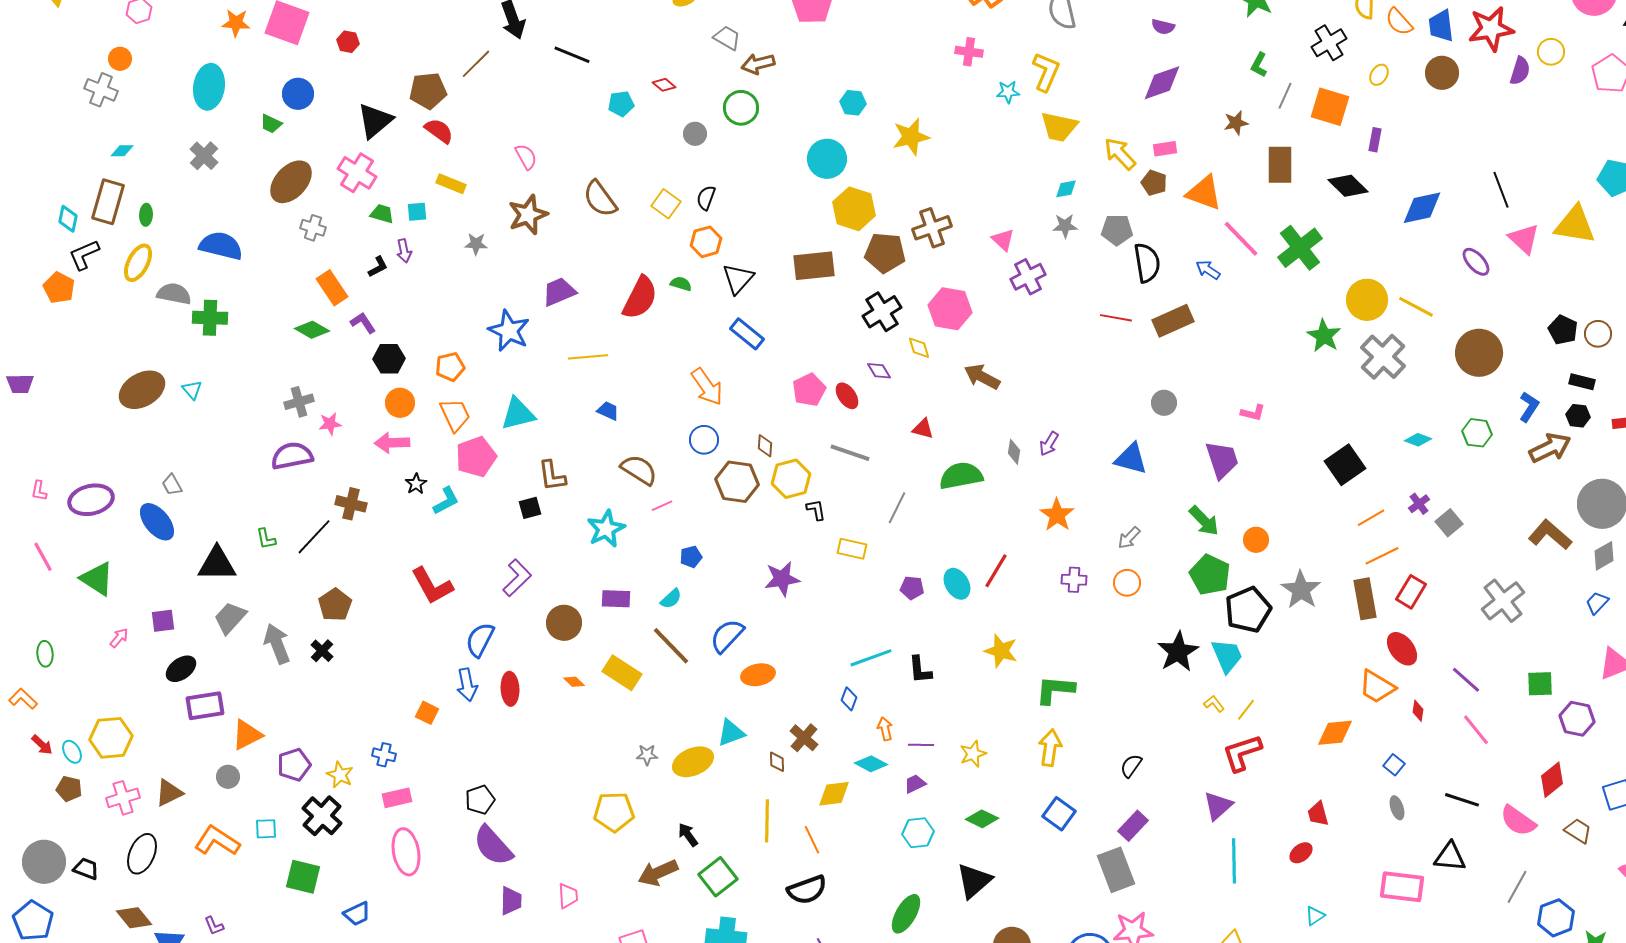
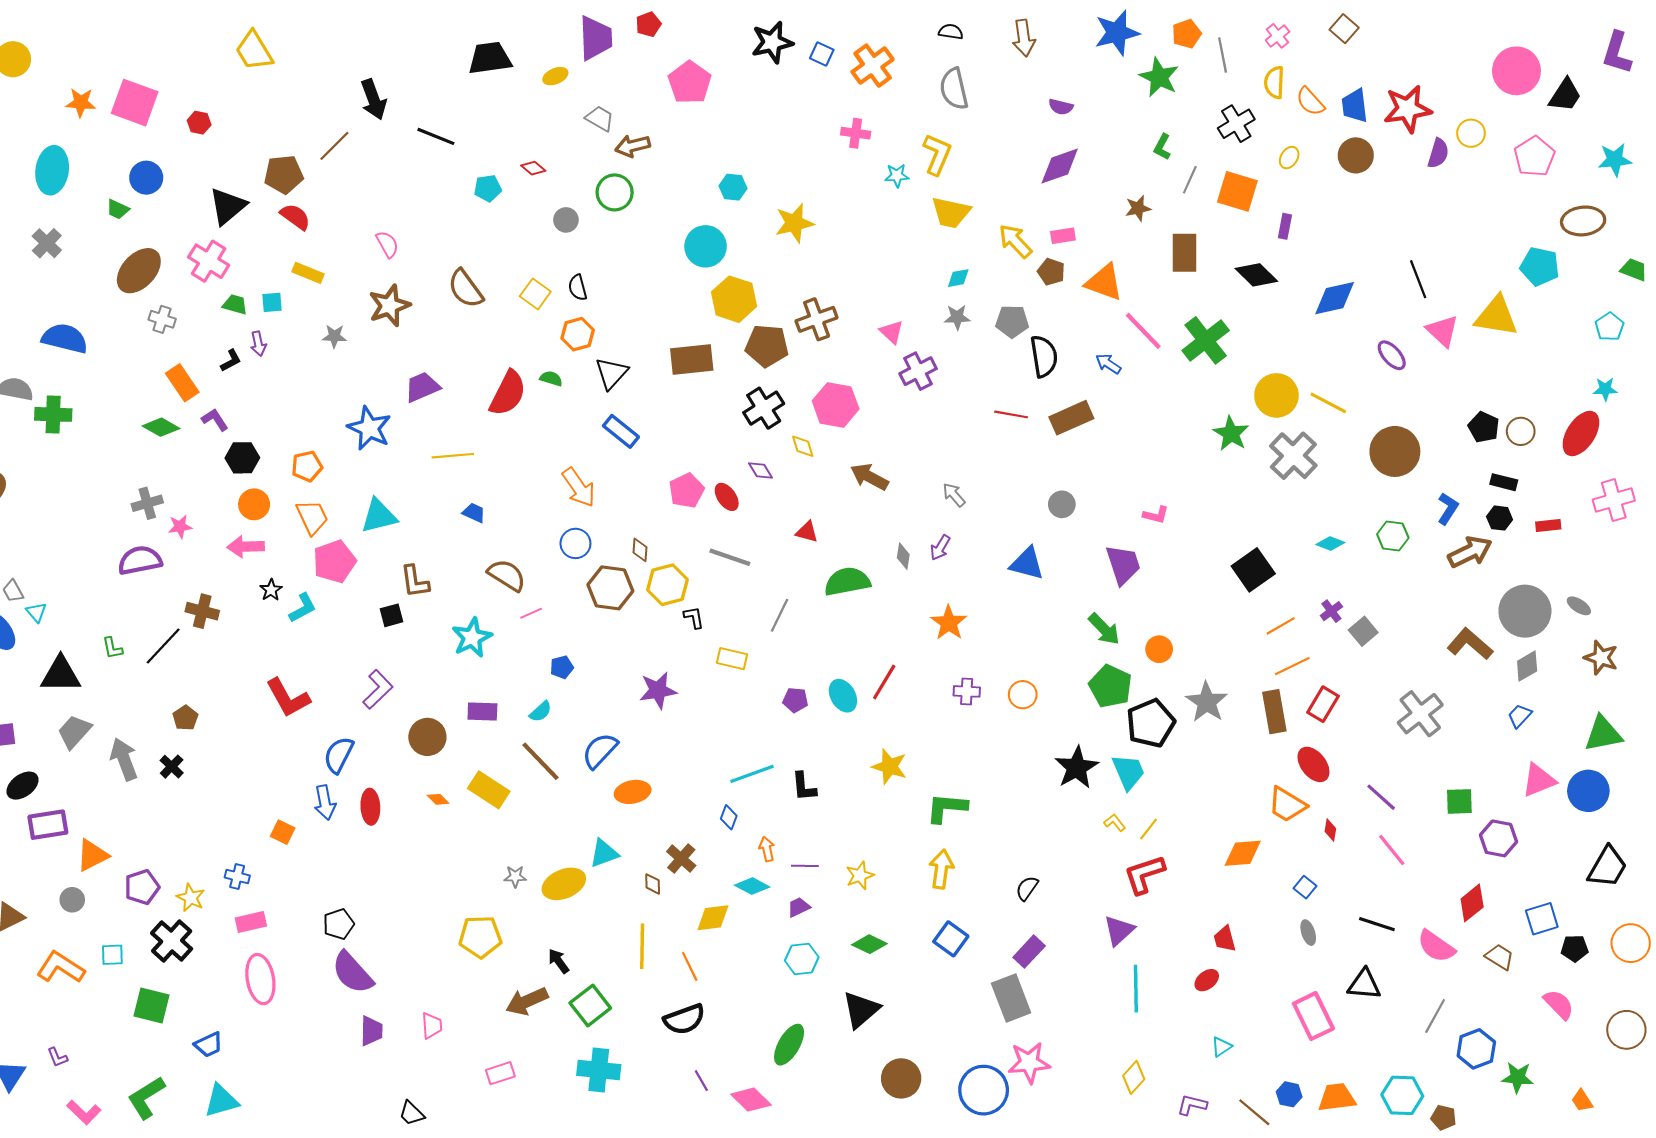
black semicircle: (706, 198) -> (578, 288), turned -35
cyan triangle: (192, 390) -> (36, 612), moved
gray arrow: (1129, 538) -> (954, 495), moved, turned 95
brown pentagon: (335, 605) -> (185, 718), size x0.7
pink rectangle: (1402, 887) -> (1313, 1016), turned 57

